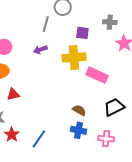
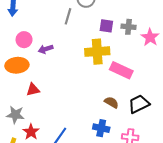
gray cross: (110, 22) -> (129, 27), moved
purple arrow: (40, 50) -> (46, 49), moved
brown semicircle: (79, 110) -> (111, 102), moved

